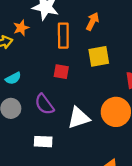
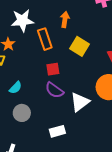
yellow square: (99, 56) -> (80, 46), turned -30
purple semicircle: (44, 104) -> (54, 90), moved

